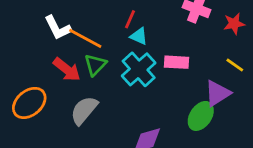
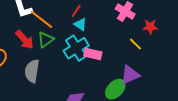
pink rectangle: (176, 62) -> (93, 54), moved
yellow line: (235, 65) -> (135, 44), moved
gray semicircle: (84, 110) -> (32, 71), turned -40

